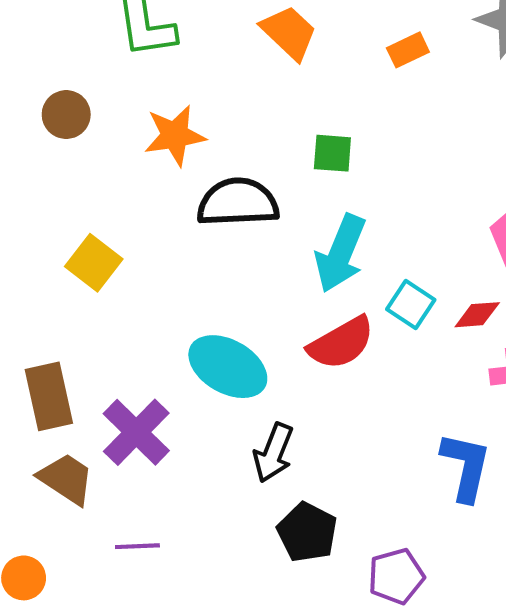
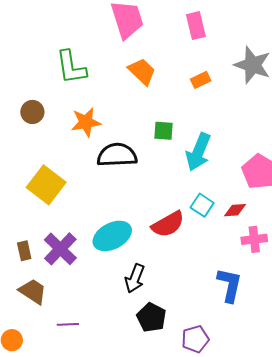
cyan arrow: (341, 253) -> (198, 152), moved
yellow square: (94, 263) -> (46, 185), size x1.4
cyan ellipse: (228, 367) -> (112, 236), turned -57
brown rectangle: (49, 396) -> (24, 251), size x0.6
purple cross: (136, 432) -> (60, 249), moved

